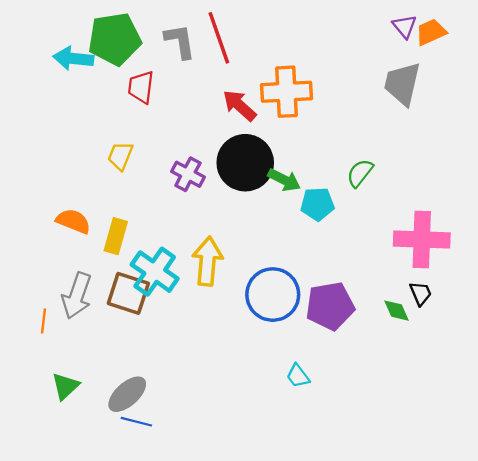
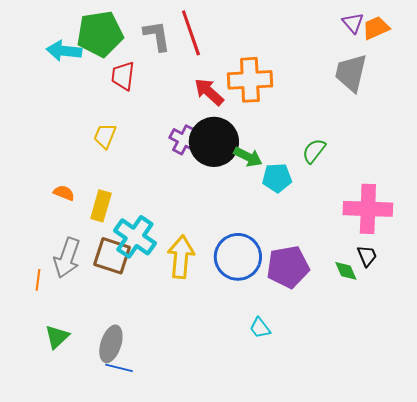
purple cross: (188, 174) -> (184, 140), moved
orange semicircle: (73, 221) -> (64, 193), size x0.7
yellow arrow: (207, 261) -> (181, 257), moved
gray ellipse: (127, 394) -> (111, 344), turned -30

